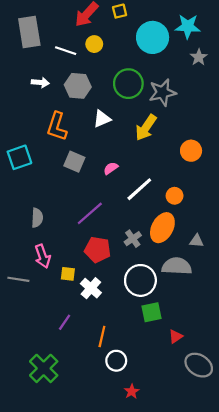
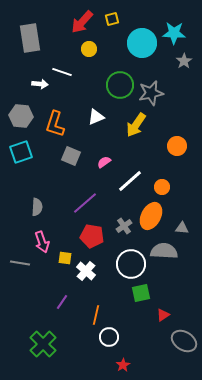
white line: (66, 51) -> (62, 72), moved
gray hexagon: (78, 86) -> (21, 116), moved

